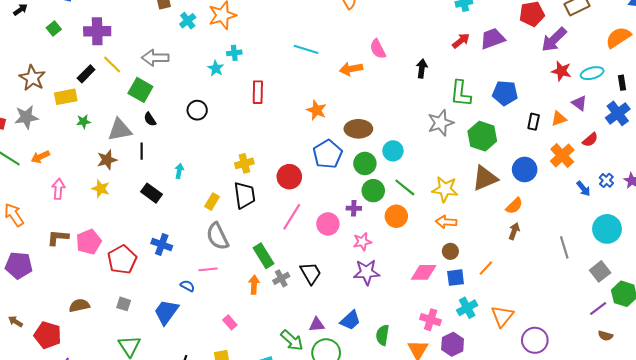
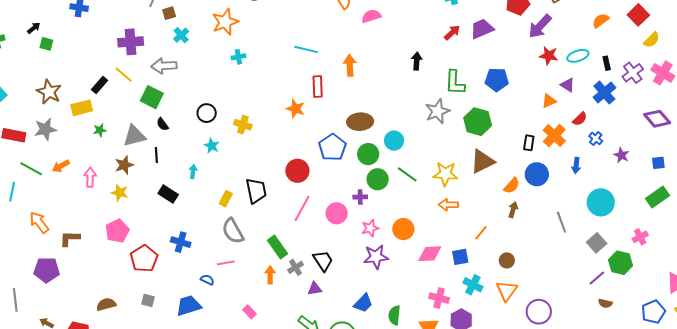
cyan cross: (188, 21) -> (181, 35), moved
green square: (54, 29) -> (46, 44), moved, turned -32
purple cross: (97, 31) -> (131, 42), moved
orange semicircle: (618, 37) -> (601, 21), size x0.7
pink semicircle: (378, 49) -> (371, 16), moved, turned 102
cyan star: (216, 68) -> (212, 146), moved
orange arrow: (351, 69) -> (350, 65), turned 100
red rectangle: (258, 92) -> (318, 86), moved
orange star: (317, 110) -> (296, 109), moved
black rectangle: (534, 122) -> (529, 143), moved
yellow cross: (244, 163) -> (243, 125), moved, turned 36
blue circle: (525, 170) -> (537, 174), moved
blue cross: (606, 180) -> (596, 139), moved
pink arrow: (58, 189) -> (90, 177), moved
blue arrow: (583, 189) -> (576, 166), turned 49
orange circle: (396, 216) -> (403, 229), moved
brown L-shape: (58, 238) -> (70, 238), moved
pink pentagon: (89, 242) -> (117, 231), moved
brown circle: (450, 251) -> (507, 260), moved
orange line: (486, 268) -> (481, 233), moved
cyan cross: (467, 308) -> (473, 285), turned -30
blue trapezoid: (166, 312) -> (189, 306), turned 40
purple triangle: (317, 325) -> (315, 289), moved

